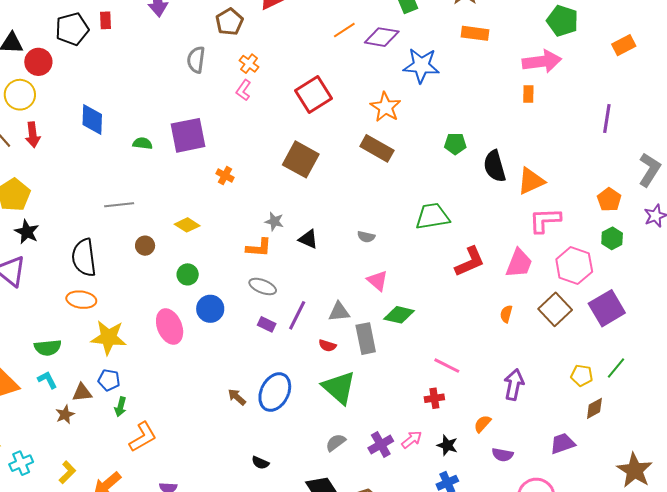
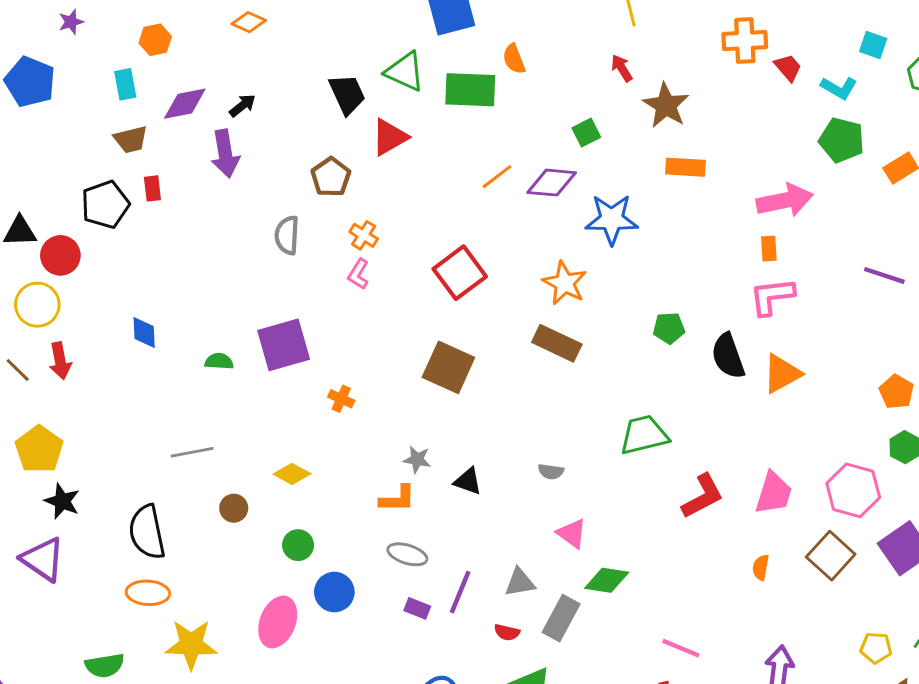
green pentagon: (562, 21) -> (842, 140), moved
blue diamond: (92, 119) -> (144, 332), size x0.7
purple line: (607, 119) -> (884, 275), turned -76
pink L-shape: (545, 220) -> (772, 296), moved
pink ellipse: (170, 327) -> (278, 622), turned 48
gray rectangle: (366, 339) -> (561, 618), turned 44

